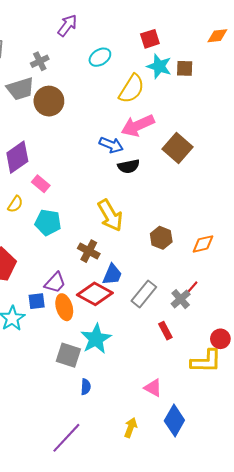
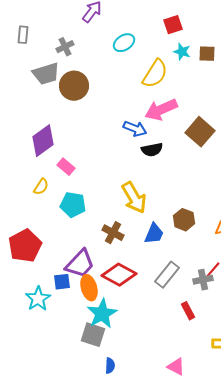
cyan star: (159, 66) -> (182, 52), size x0.7
blue trapezoid: (112, 275) -> (154, 234), moved
purple trapezoid: (55, 283) -> (80, 264), size x1.4
gray cross: (181, 299) -> (203, 280), turned 30
cyan star: (96, 339) -> (102, 314), moved

